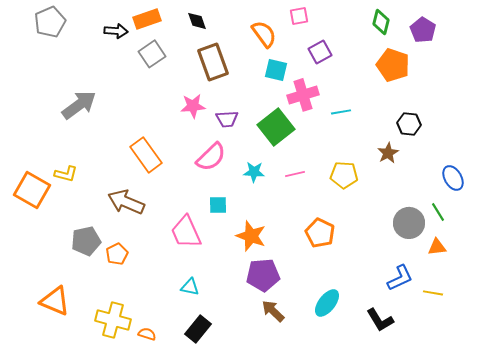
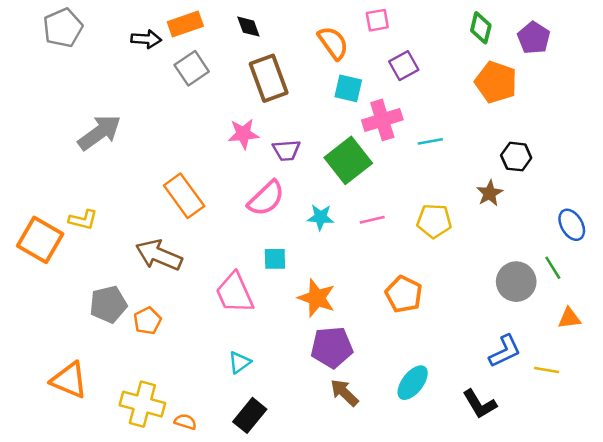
orange triangle: (437, 247) -> (569, 318), moved
cyan triangle: (190, 287) -> (240, 362), turned -48

